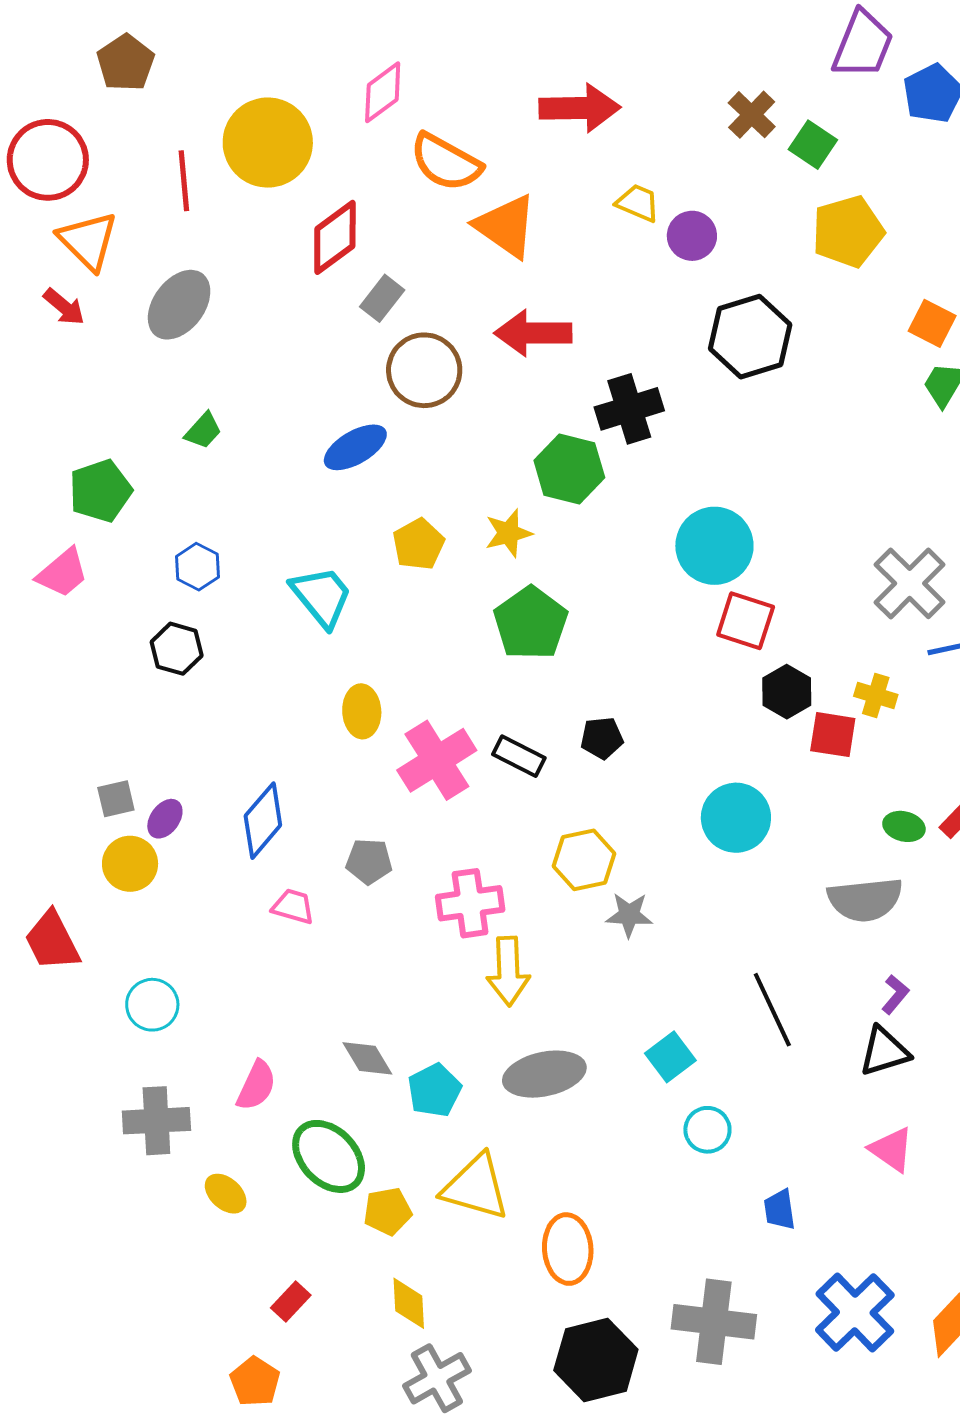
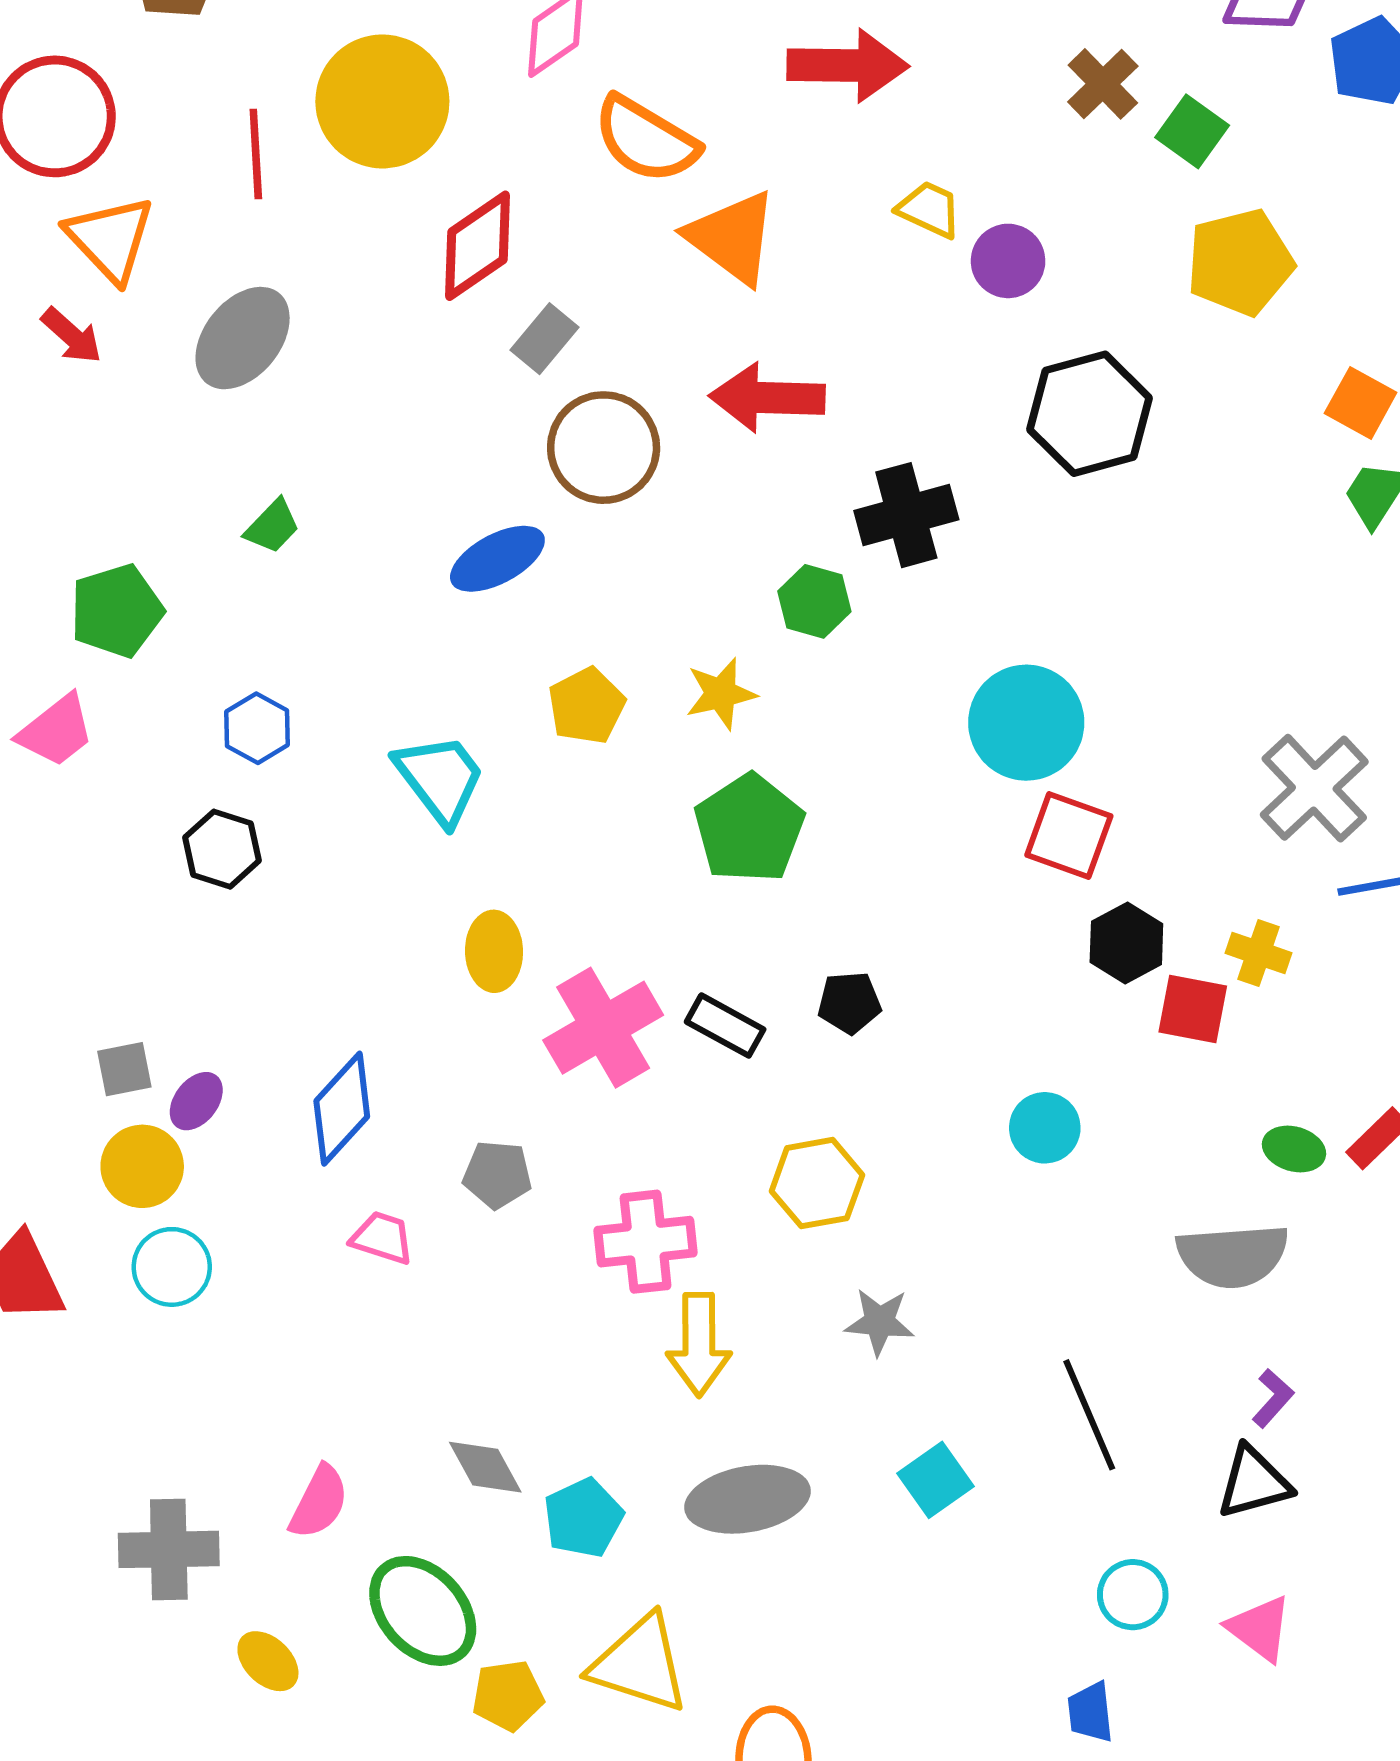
green hexagon: (569, 469) -> (814, 601), size x0.7
cyan circle: (736, 818) -> (1045, 1128), size x0.7
gray star: (629, 915) -> (880, 1322), moved
cyan circle: (152, 1005) -> (172, 1267), moved
cyan circle: (707, 1130) -> (1133, 1595), moved

